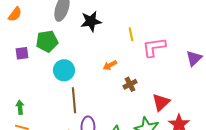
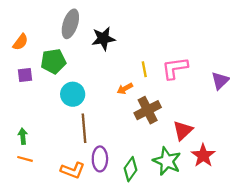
orange semicircle: (15, 14) -> (20, 42), moved
yellow line: (131, 34) -> (144, 69), moved
brown cross: (130, 84) -> (148, 110), size x1.6

